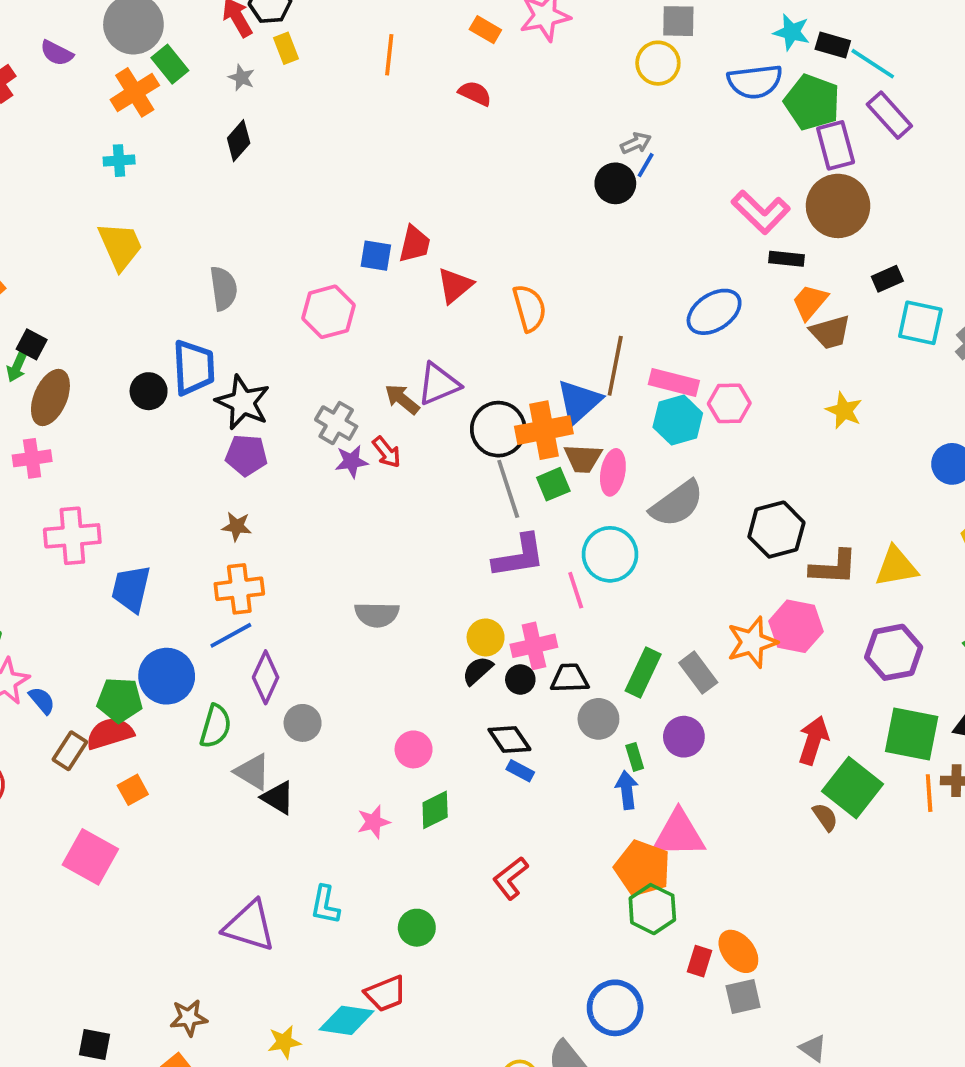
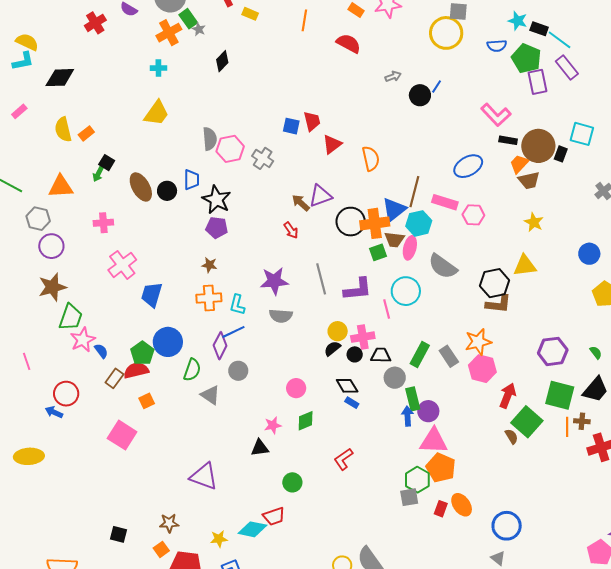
yellow rectangle: (286, 48) -> (250, 14), turned -49
yellow circle: (658, 63) -> (446, 33), size x1.4
gray star: (242, 78) -> (199, 29), moved
blue semicircle: (755, 82) -> (497, 46), size x0.7
red semicircle: (475, 93) -> (349, 43), size x1.4
gray arrow: (636, 143) -> (393, 76), moved
brown circle: (838, 206) -> (538, 146), moved
red trapezoid: (415, 244) -> (312, 121), turned -30
yellow trapezoid: (120, 246) -> (156, 113), turned 56
black rectangle: (887, 279) -> (561, 154), turned -49
pink hexagon: (328, 312) -> (230, 149), moved
cyan square: (920, 323) -> (582, 134), moved
blue trapezoid: (194, 368) -> (192, 180), size x0.7
brown ellipse: (50, 398) -> (141, 187), moved, turned -56
cyan hexagon: (678, 420) -> (419, 223), moved
gray cross: (336, 423) -> (263, 158), moved
purple star: (352, 461) -> (274, 281), moved, size x1.6
gray line: (508, 489) -> (321, 279), moved
gray semicircle: (677, 504) -> (443, 266), turned 68
pink cross: (72, 536) -> (122, 265), turned -36
brown L-shape: (834, 567) -> (498, 304), moved
yellow triangle: (896, 567) -> (525, 266), moved
pink hexagon: (796, 626) -> (482, 369), moved
blue line: (231, 635) -> (233, 332), moved
green pentagon: (120, 700) -> (142, 353), turned 30
purple circle: (684, 737) -> (428, 411), moved
green rectangle: (635, 757) -> (413, 399), size x1.6
black triangle: (278, 798) -> (260, 448), moved, turned -42
orange pentagon: (642, 868) -> (441, 468), moved
cyan L-shape: (325, 905) -> (237, 305), moved
gray square: (743, 997) -> (409, 497), moved
blue circle: (615, 1008) -> (507, 526), moved

